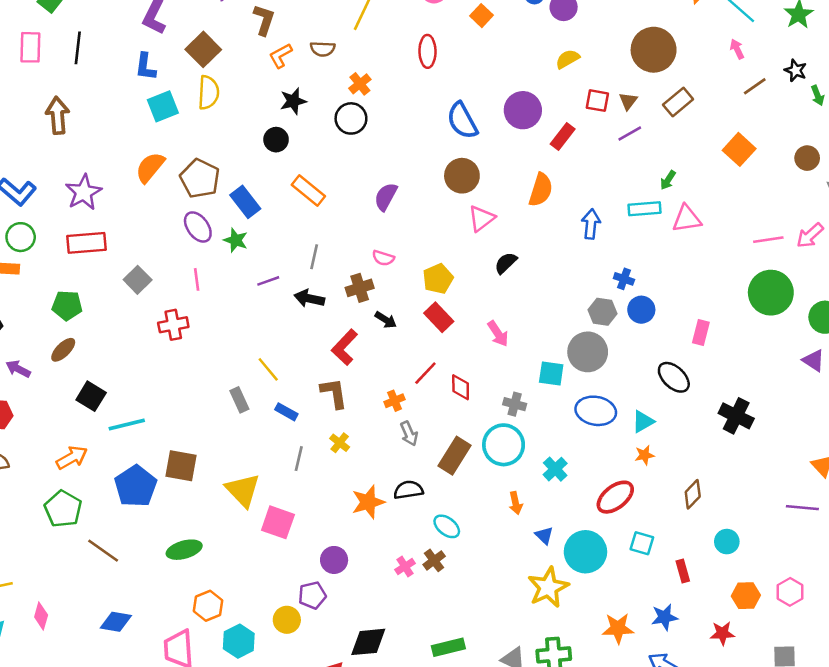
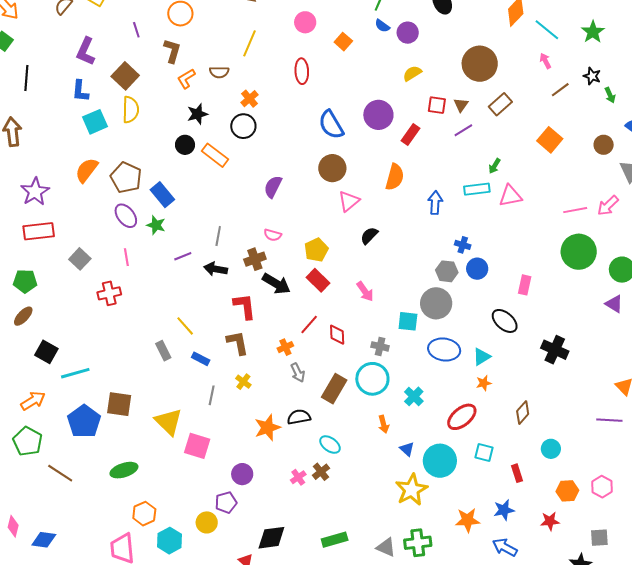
orange rectangle: (308, 191) -> (215, 155), moved
black arrow: (386, 320) -> (276, 284), size x1.6
red L-shape: (345, 347) -> (245, 306), turned 132
blue diamond: (116, 622) -> (44, 540), moved

